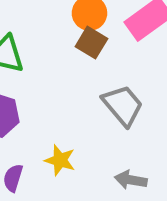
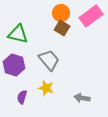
gray trapezoid: (123, 105) -> (49, 60), moved

